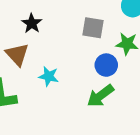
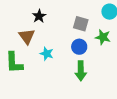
blue circle: (106, 65) -> (79, 47), moved
green arrow: (100, 96) -> (81, 71), turned -60

